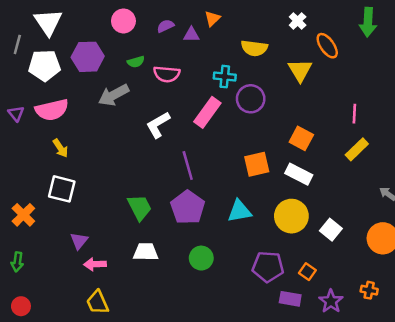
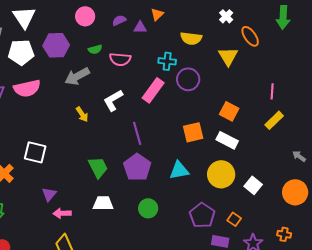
yellow arrow: (60, 148) -> (82, 114), moved
purple pentagon: (268, 267) -> (202, 215), turned 30

